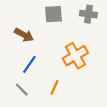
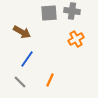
gray cross: (88, 14) -> (72, 11), moved
orange cross: (75, 56) -> (76, 39), moved, size x0.7

